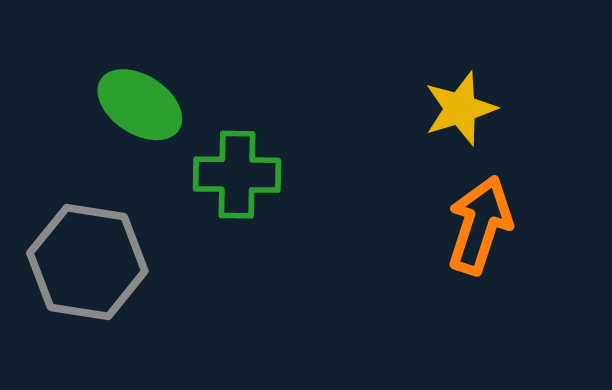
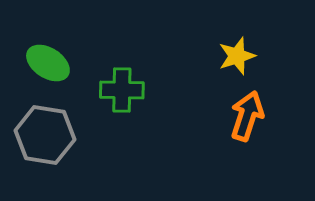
green ellipse: (140, 105) -> (48, 63), moved

